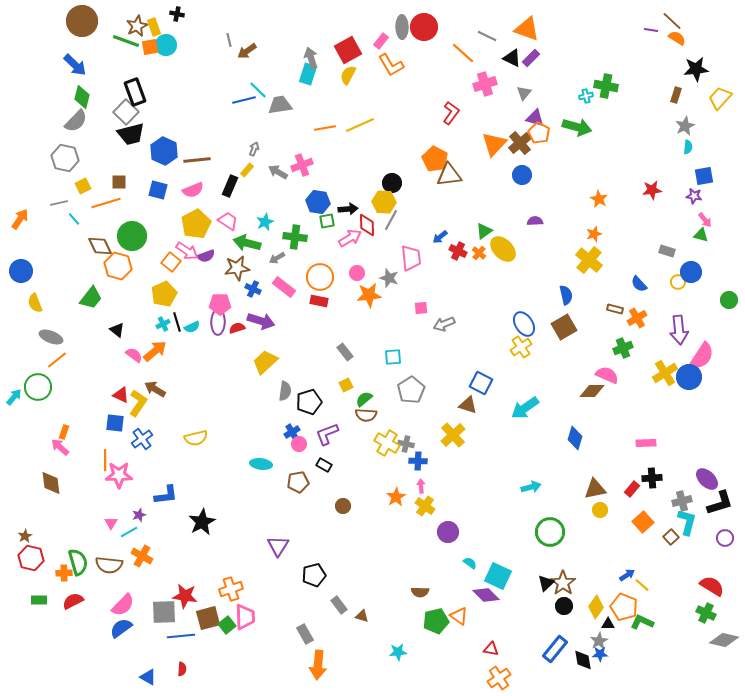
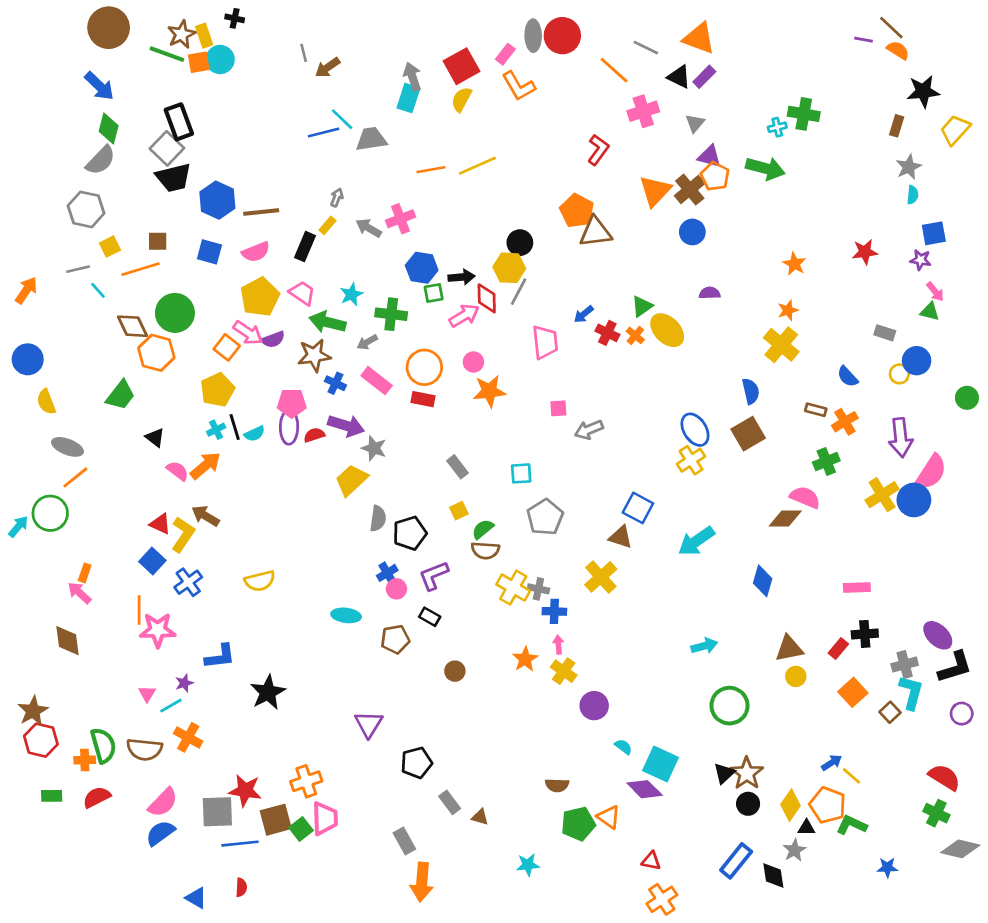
gray star: (389, 278) -> (374, 448), moved
blue square: (115, 423) -> (152, 561), turned 36
brown star: (25, 536) -> (33, 711), size x1.6
blue star: (600, 654) -> (887, 867), moved

